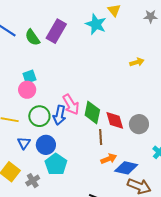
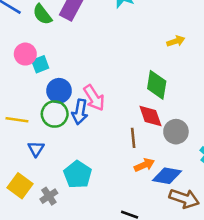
pink circle: (27, 90) -> (25, 54), moved
green diamond: (92, 112) -> (157, 85), moved
gray circle: (139, 124) -> (176, 132), moved
blue circle: (46, 145) -> (59, 91), moved

